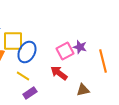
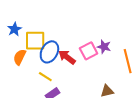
red arrow: (59, 73) -> (67, 57), moved

